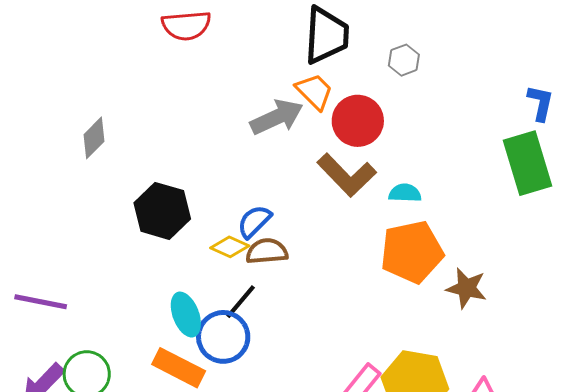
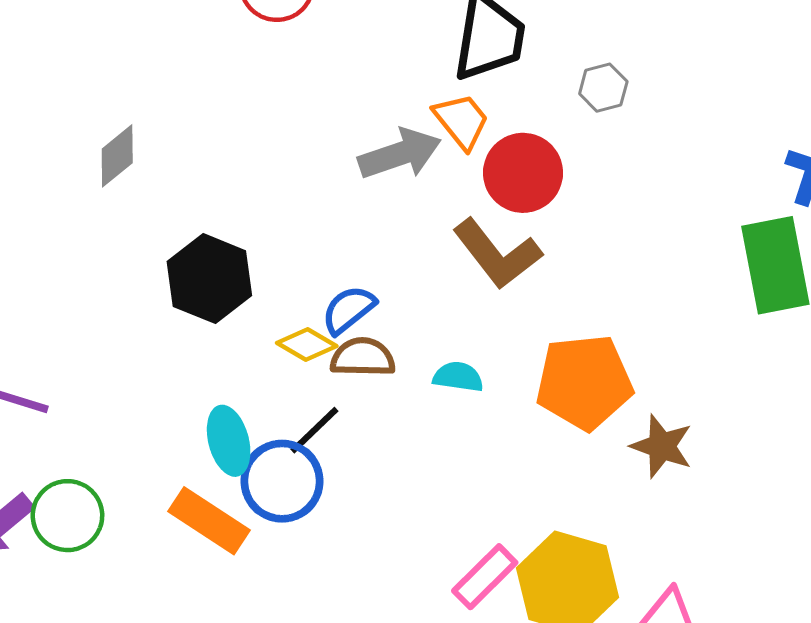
cyan semicircle: (405, 193) -> (458, 377), moved

